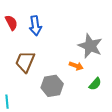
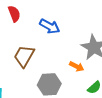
blue arrow: (35, 26) -> (50, 26), moved, turned -60

